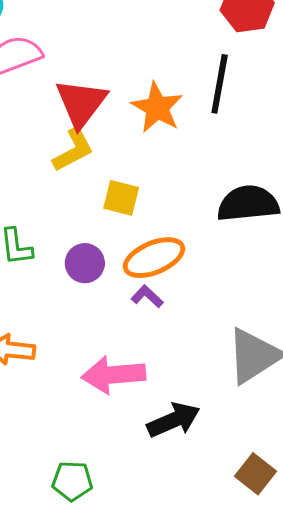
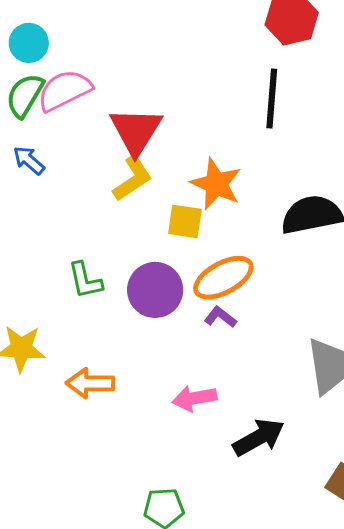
orange star: (157, 108) -> (216, 184), moved
purple circle: (85, 263) -> (155, 290), size x1.4
pink arrow: (113, 375) -> (195, 398), size x0.7

